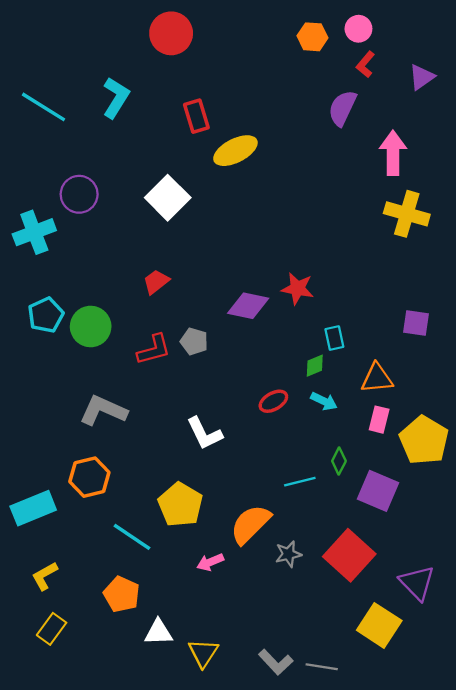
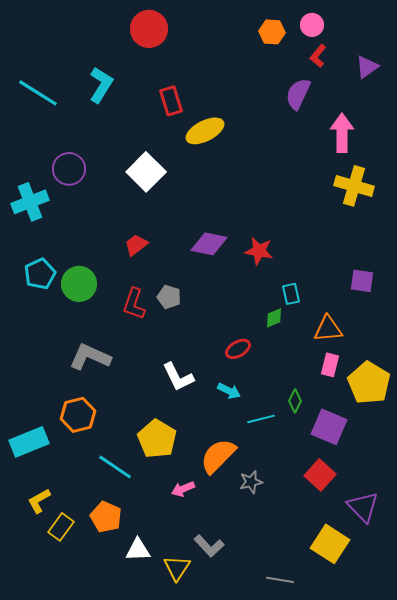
purple diamond: (248, 306) -> (209, 244), moved
red L-shape: (154, 349) -> (134, 304), turned 124
cyan arrow: (324, 401) -> (229, 391), moved
red square: (349, 555) -> (320, 475), moved, size x0.7
yellow rectangle: (52, 629) -> (61, 527), moved
gray L-shape: (276, 662) -> (209, 546), moved

